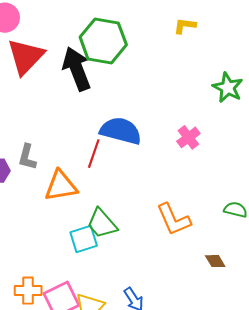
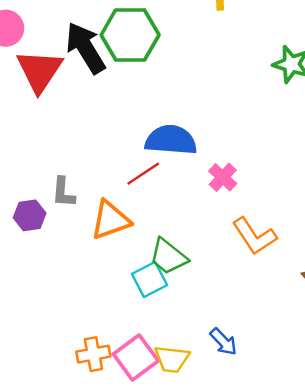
black arrow: (77, 69) -> (86, 48), moved
pink cross: (188, 137) -> (223, 177), moved
red line: (94, 154) -> (143, 174), turned 48

